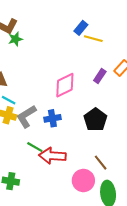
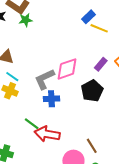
gray L-shape: (26, 116) -> (44, 79), moved
black pentagon: (95, 120) -> (92, 91), moved

